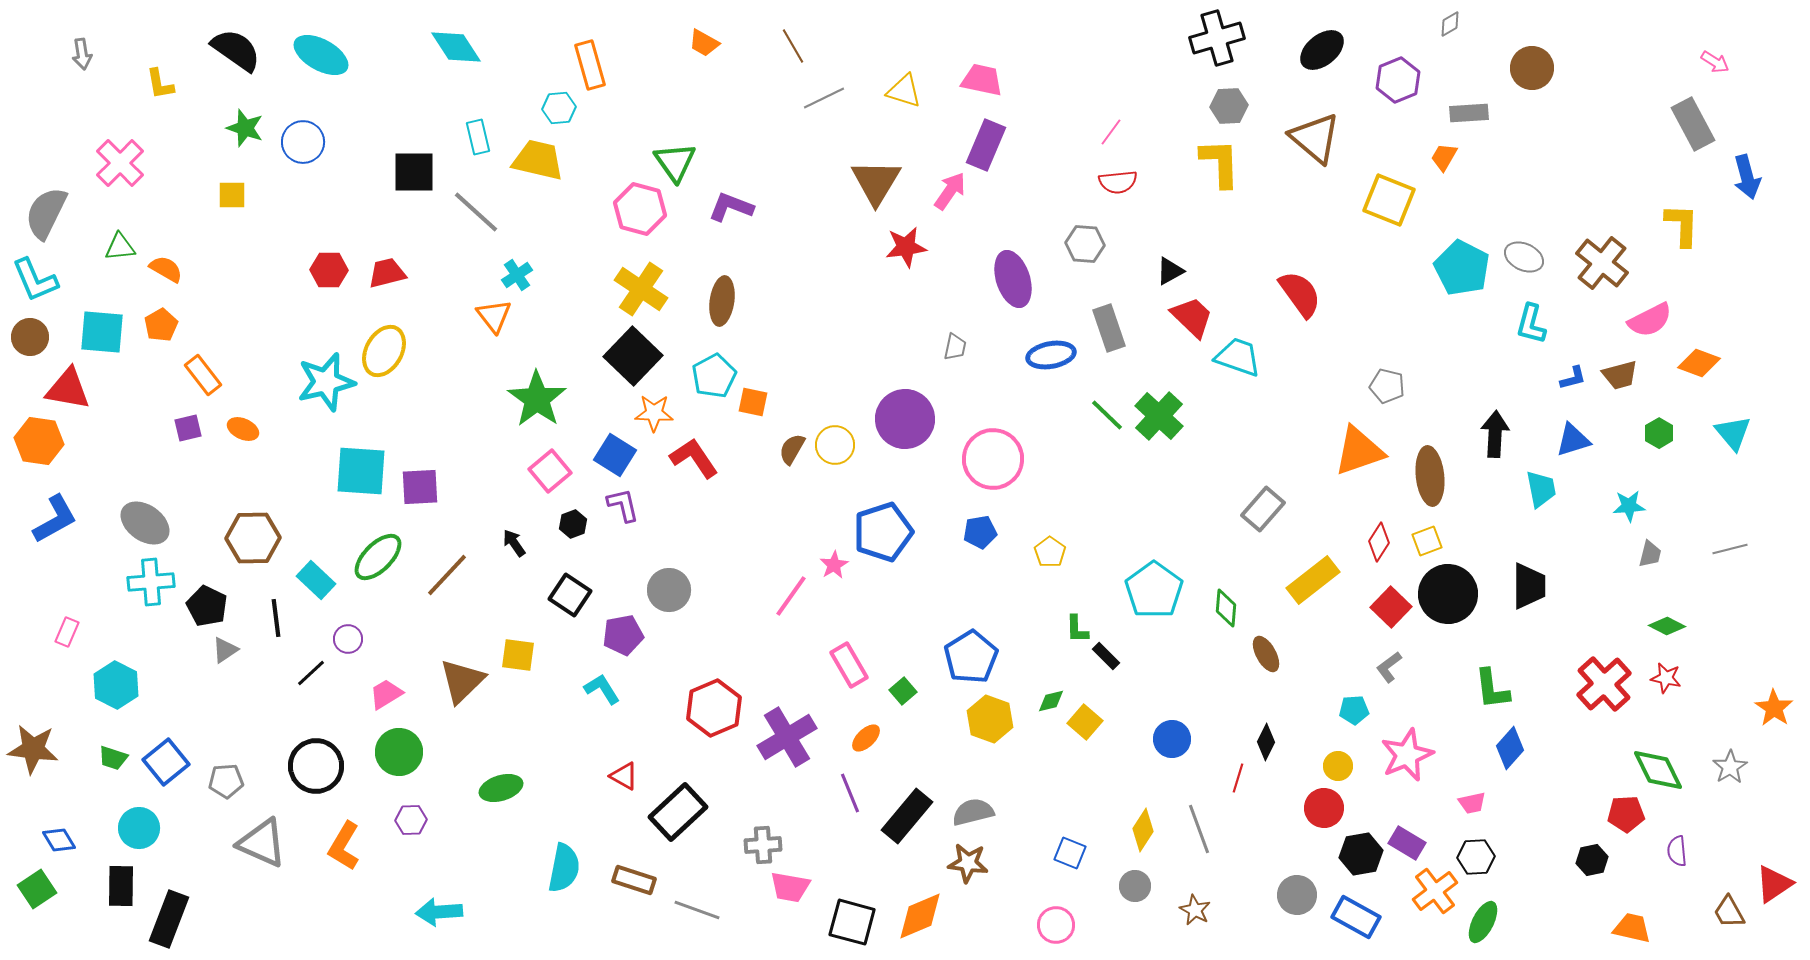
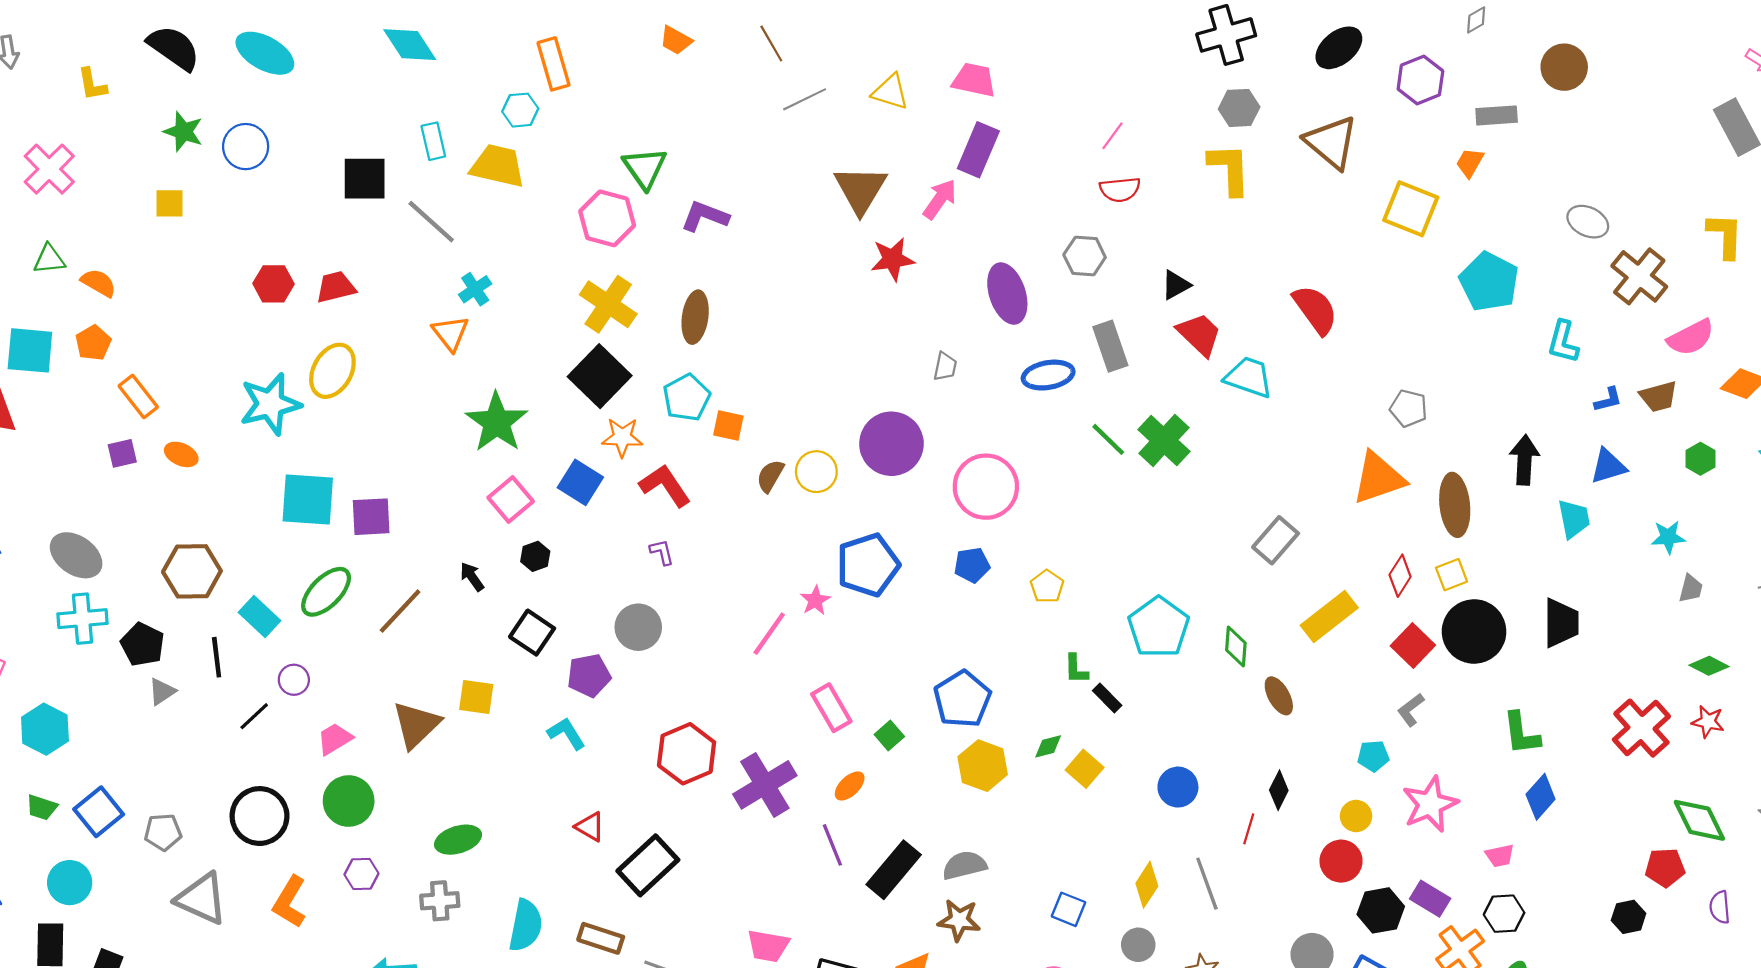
gray ellipse: (1524, 257) -> (1588, 222), moved
purple L-shape: (623, 505) -> (662, 552), moved, size x0.7
gray cross: (763, 845) -> (440, 901), moved

